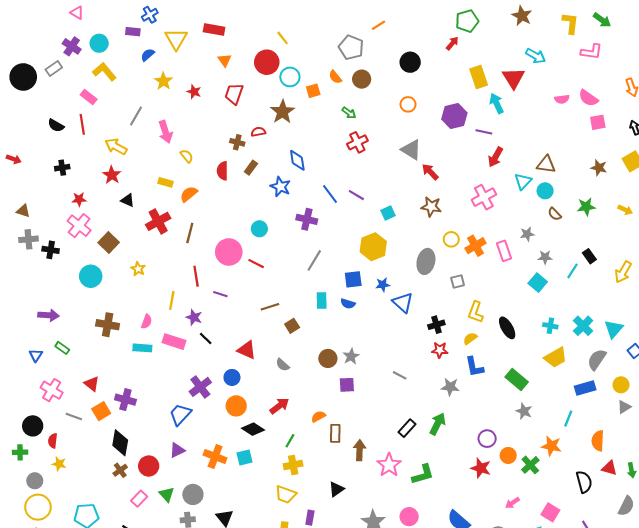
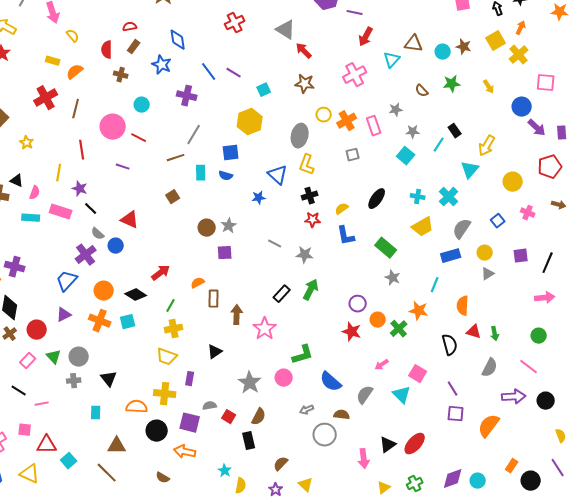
red semicircle: (258, 132) -> (130, 27), moved
brown cross: (237, 142) -> (121, 75), moved
cyan circle: (545, 191) -> (443, 52), moved
black triangle: (128, 200) -> (17, 181), moved
yellow arrow: (625, 210) -> (489, 87), turned 32
gray square: (458, 282) -> (353, 155), moved
blue star: (383, 285) -> (259, 198), moved
purple line: (220, 294) -> (123, 167), moved
brown line: (270, 307) -> (176, 158), moved
yellow L-shape: (475, 312) -> (307, 165), moved
black ellipse: (507, 328) -> (377, 199), turned 65
cyan triangle: (614, 329) -> (470, 170), moved
gray semicircle: (283, 365) -> (98, 234), moved
gray star: (450, 387) -> (305, 255), moved
orange circle: (236, 406) -> (104, 291), moved
green L-shape: (423, 474) -> (303, 355), moved

